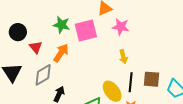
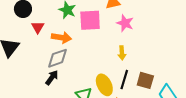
orange arrow: (61, 53) -> (61, 38), turned 54
gray diamond: (43, 75) -> (58, 58), moved

